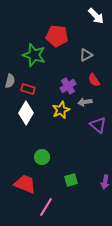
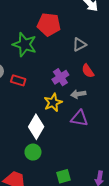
white diamond: (26, 113) -> (36, 127), moved
purple triangle: (98, 125) -> (79, 118), moved, turned -30

